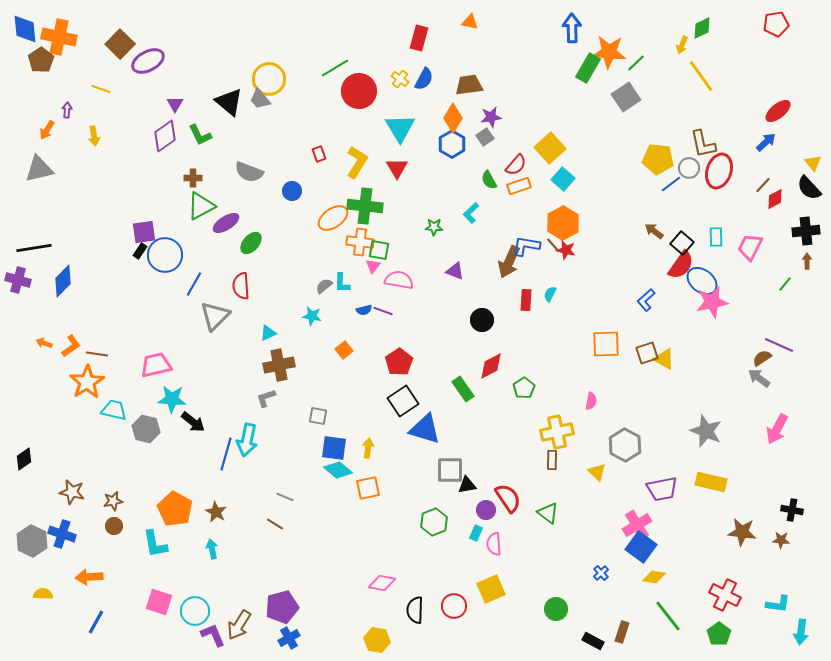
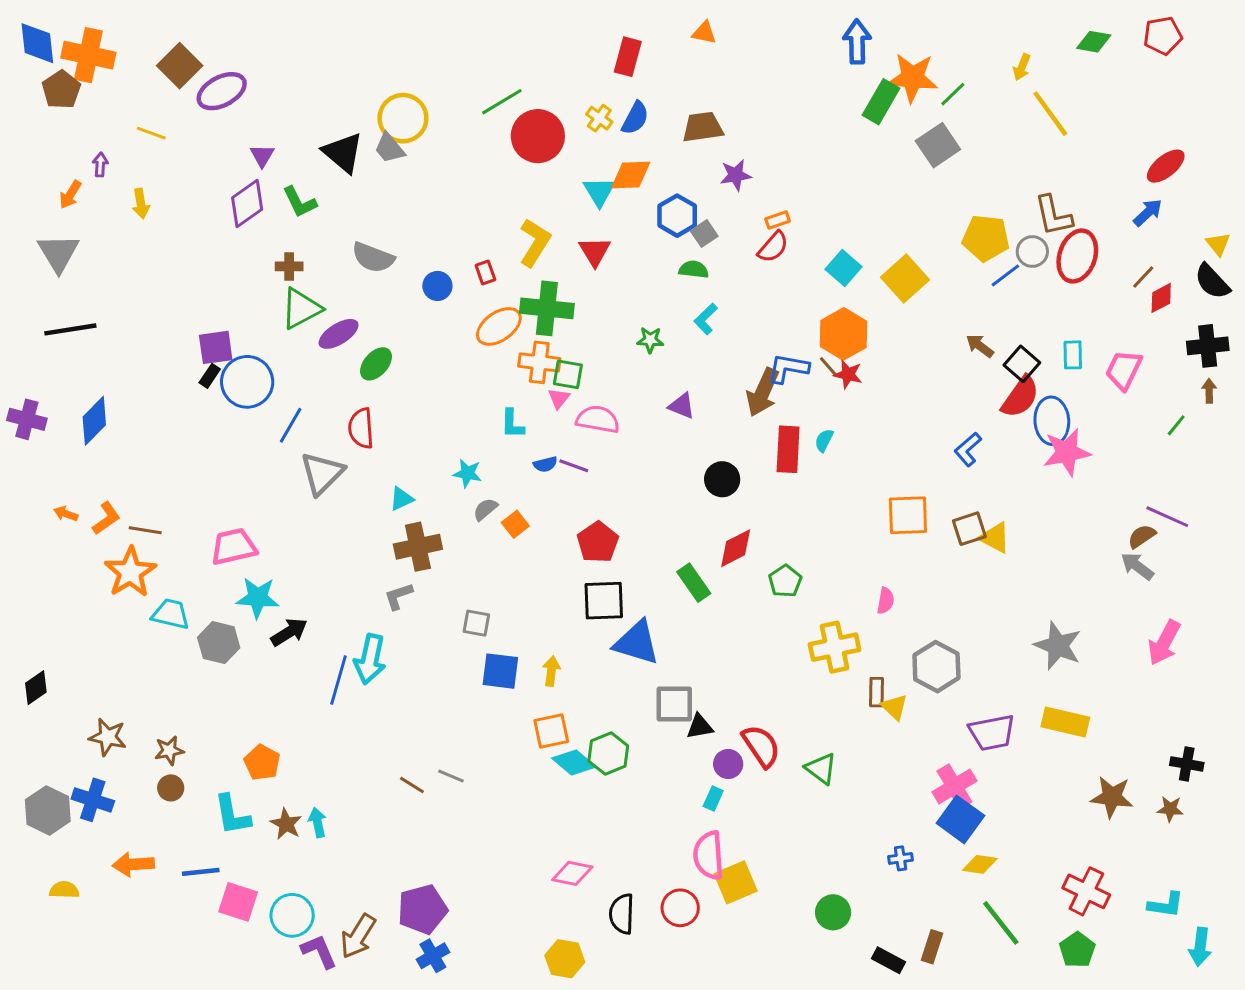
green diamond: (702, 28) -> (1094, 42), moved, turned 35
orange diamond: (453, 118) -> (631, 175), moved, turned 56
cyan triangle: (400, 128) -> (599, 192), size x0.7
gray square: (485, 137) -> (704, 234), moved
yellow square: (550, 148) -> (905, 278), moved
red rectangle: (319, 154) -> (485, 272), moved
gray triangle: (39, 169) -> (58, 253), turned -48
green semicircle: (489, 180) -> (694, 269), moved, turned 126
orange rectangle: (519, 186) -> (778, 220), moved, size x0.7
black line: (34, 248) -> (70, 329), moved
blue ellipse: (702, 281) -> (1052, 421), turned 48
gray semicircle: (324, 286) -> (485, 509), moved
red rectangle: (526, 300) -> (788, 449), size x1.4
black square: (403, 401) -> (604, 601), turned 32
black arrow: (193, 422) -> (289, 632), turned -70
brown rectangle: (552, 460) -> (876, 692), moved
cyan diamond: (338, 470) -> (574, 762), moved
gray line: (285, 497) -> (451, 776), moved
orange pentagon: (175, 509) -> (262, 762), size x0.7
brown star: (216, 512) -> (286, 824), moved
green hexagon: (434, 522) -> (608, 753), moved
pink semicircle: (494, 544) -> (709, 855), moved, size x1.4
blue cross: (601, 573) -> (900, 858), turned 35
blue line: (96, 622) -> (201, 872), moved, turned 55

